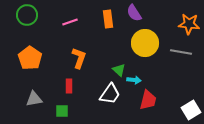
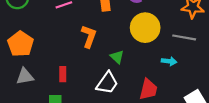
orange L-shape: (79, 58) -> (89, 36), moved
cyan arrow: (134, 80) -> (169, 61), moved
gray triangle: (34, 99) -> (25, 76), moved

